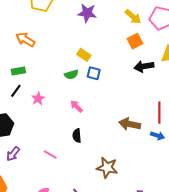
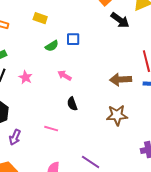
yellow rectangle: (84, 55) -> (40, 18), moved
black arrow: (144, 66) -> (120, 20), turned -120
brown star: (107, 168) -> (117, 115), moved

